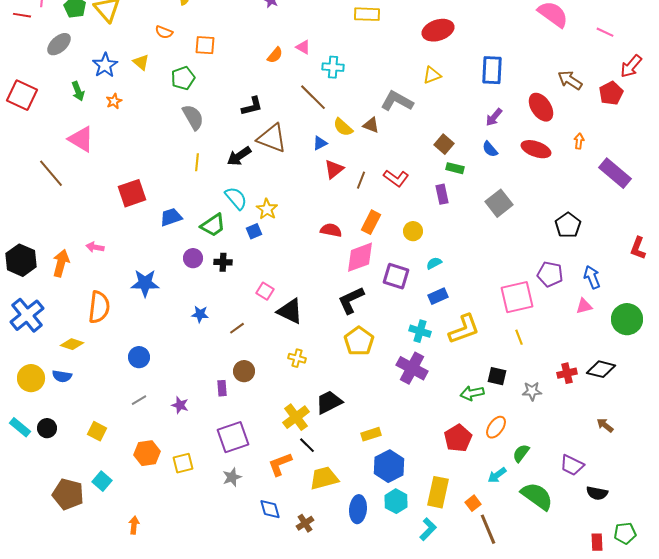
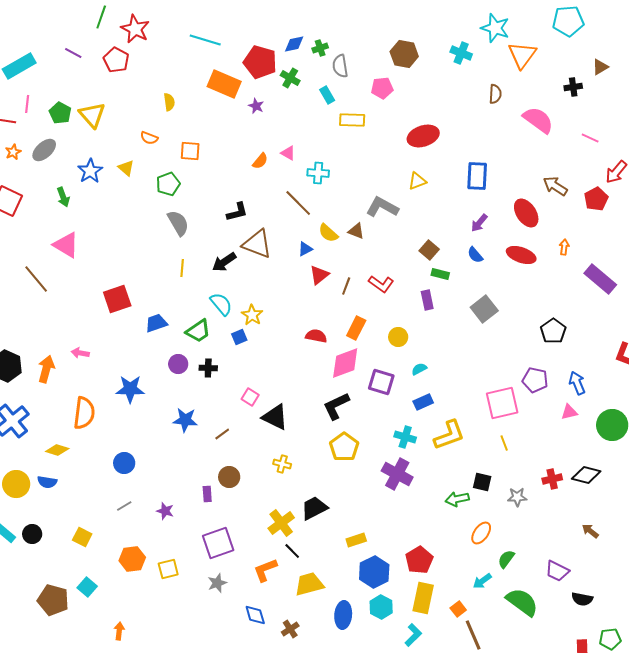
orange star: (114, 101) -> (13, 152), moved
blue star: (200, 314) -> (185, 420), size x1.4
red pentagon: (458, 438) -> (419, 560), moved

